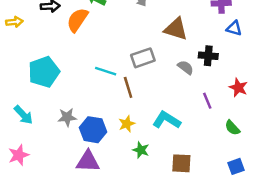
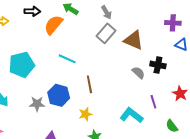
gray rectangle: (143, 58) -> (106, 33), moved, turned -36
cyan line: (106, 71) -> (67, 59), moved
cyan L-shape: (167, 120) -> (131, 115), moved
blue hexagon: (93, 130) -> (59, 95), moved

